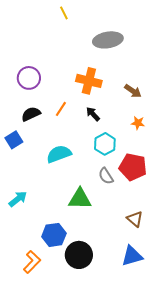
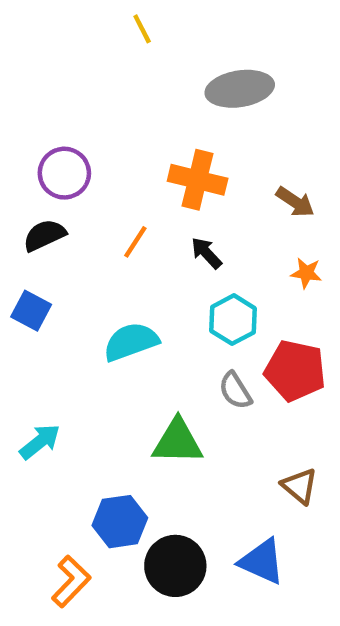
black semicircle: (31, 114) -> (44, 235), moved
blue square: (14, 140) -> (31, 311), turned -30
blue triangle: (132, 256) -> (262, 561), moved, turned 40

